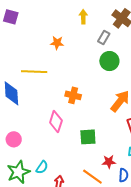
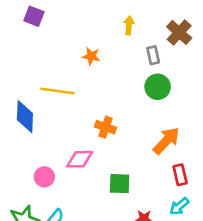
gray rectangle: (104, 38) -> (153, 55), turned -48
pink diamond: (56, 121) -> (80, 159), turned 65
pink circle: (14, 139) -> (44, 177), moved

